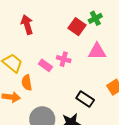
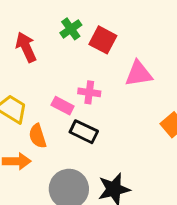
green cross: (95, 18) -> (71, 29), moved
black rectangle: (85, 99) -> (84, 132), moved

